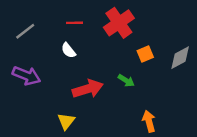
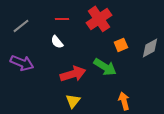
green arrow: (126, 80) -> (105, 67), size x1.6
yellow triangle: (66, 121) -> (73, 101), moved

